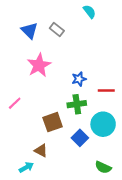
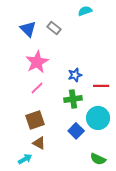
cyan semicircle: (89, 12) -> (85, 11), turned -72
pink line: (15, 103) -> (37, 88), moved
brown square: (53, 122) -> (35, 120), moved

